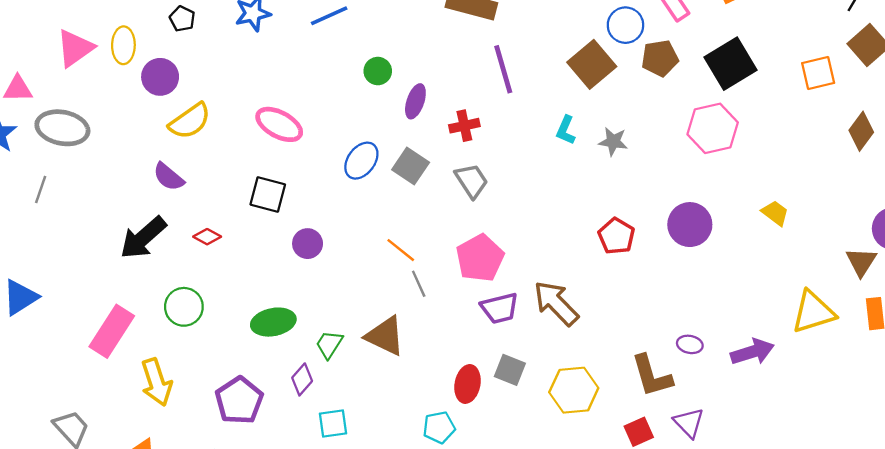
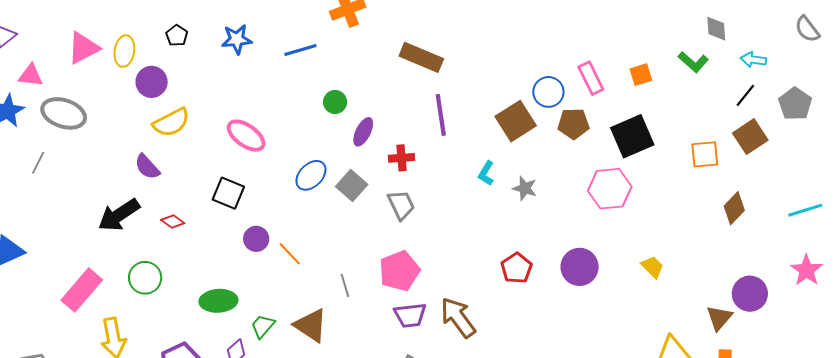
orange line: (401, 250) -> (290, 254), moved

